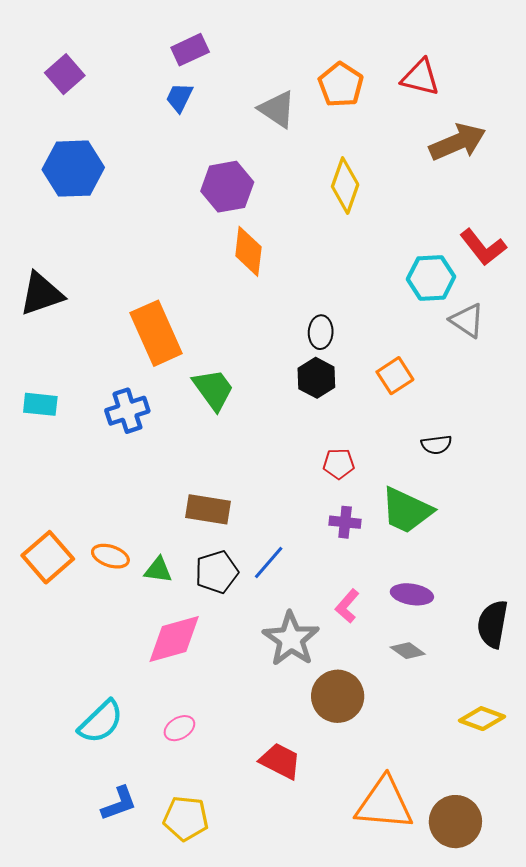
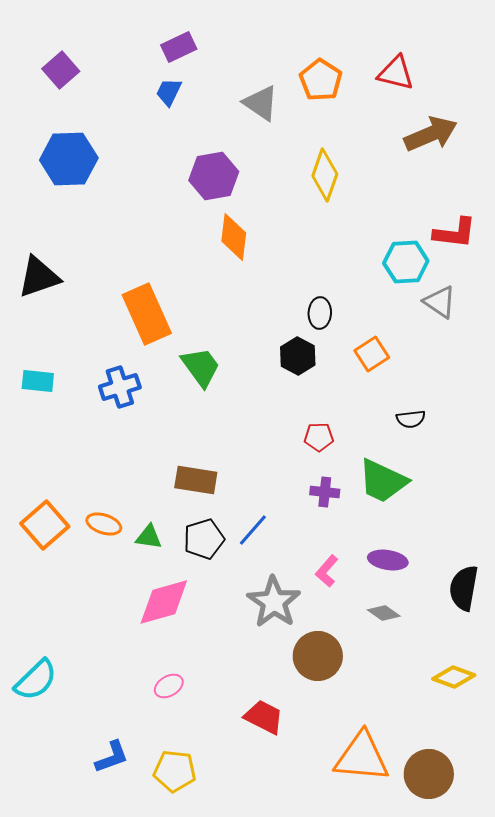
red L-shape: (483, 247) -> (455, 233), turned -45
black ellipse: (321, 332) -> (320, 313), moved
cyan semicircle: (101, 722) -> (36, 680), moved

